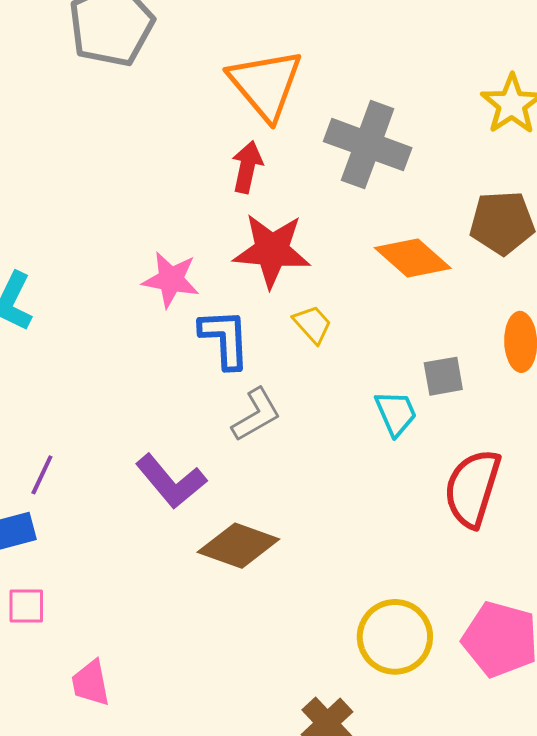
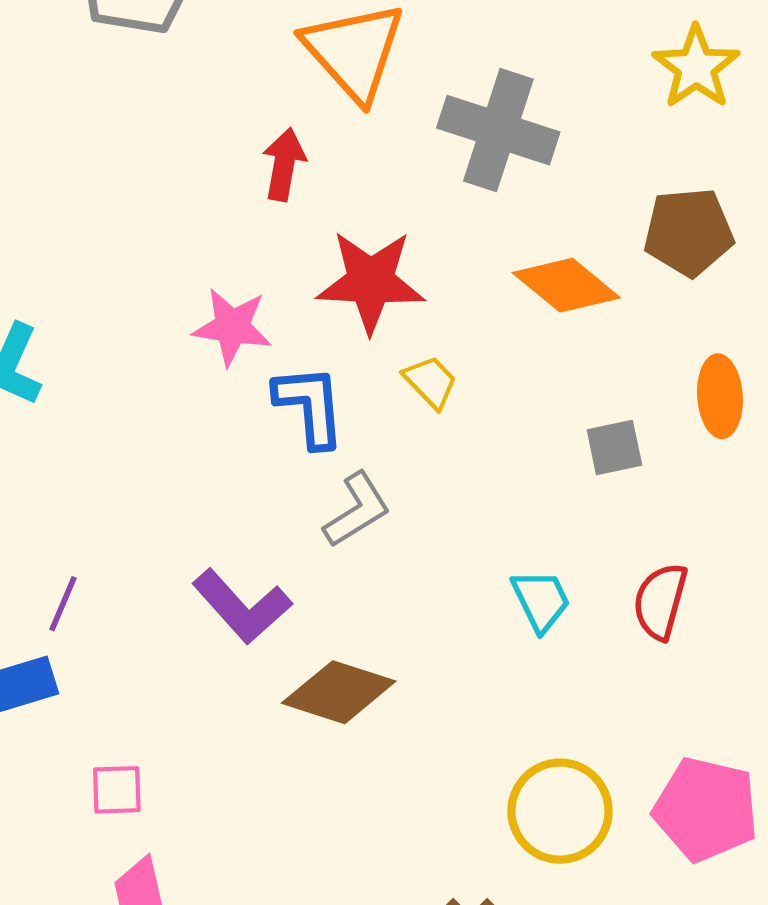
red arrow: (247, 167) -> (284, 164), moved
cyan trapezoid: (396, 413) -> (541, 600), moved
red semicircle: (472, 488) -> (660, 601), size x0.7
pink square: (26, 606) -> (117, 790), moved

